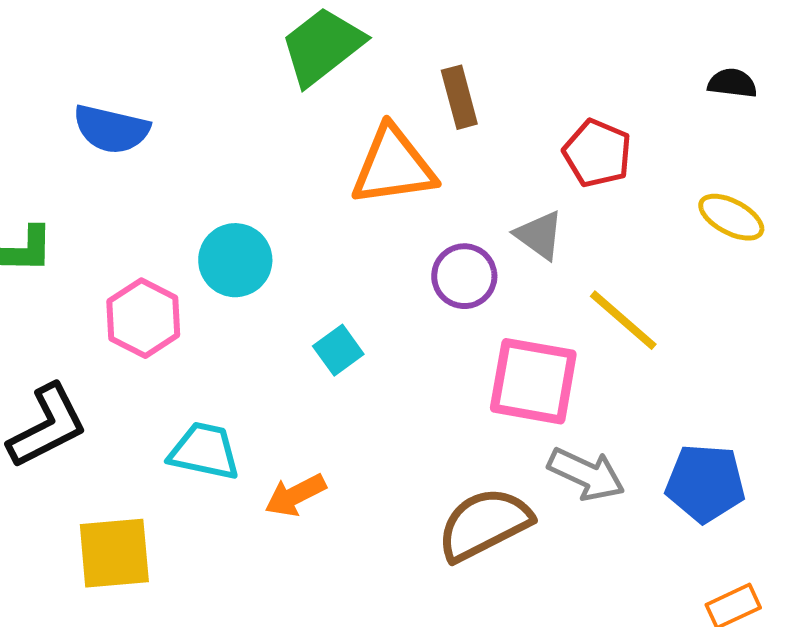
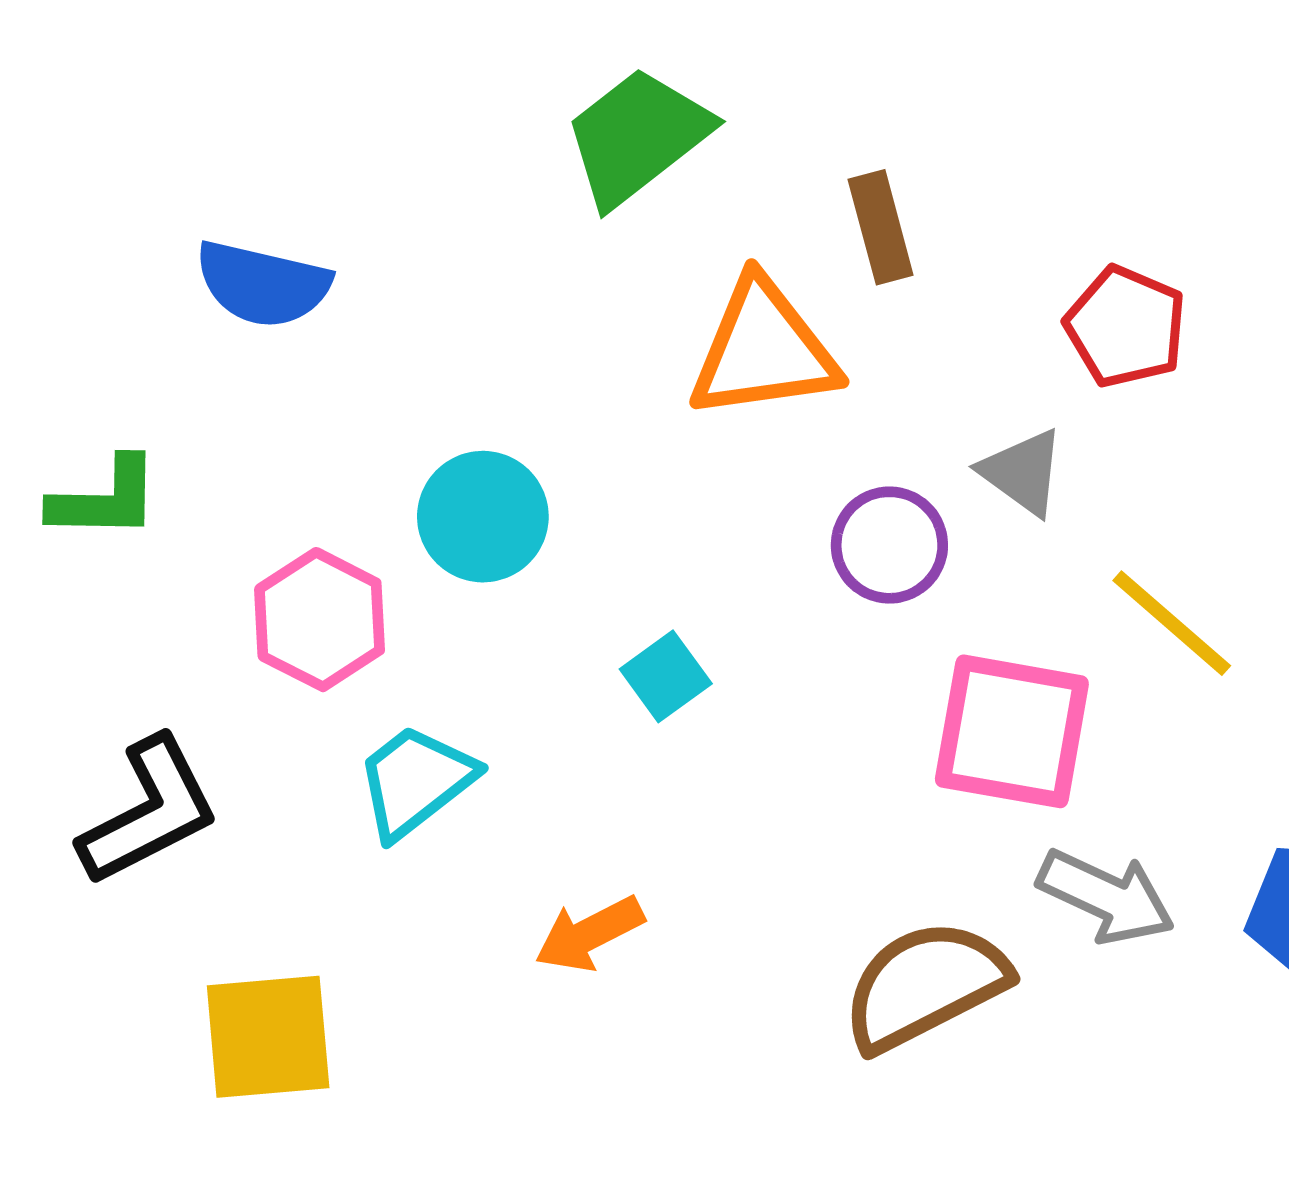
cyan trapezoid: (204, 451) -> (415, 781), moved, turned -50

